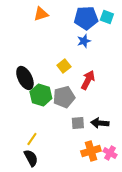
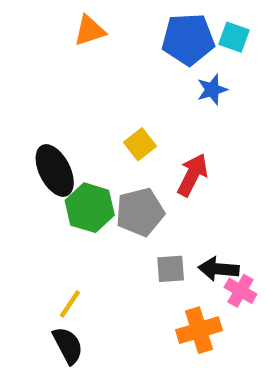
blue star: (84, 41) -> (212, 90), moved
pink cross: (110, 153) -> (241, 291), moved

